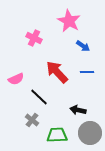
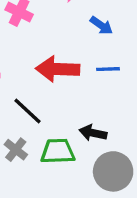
red arrow: (57, 72) -> (58, 69), turned -45
green trapezoid: (57, 135) -> (58, 151), moved

